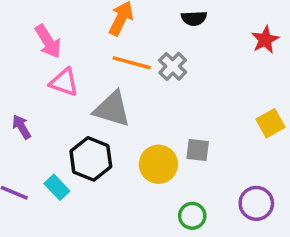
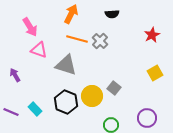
red star: (265, 40) -> (152, 35), moved
gray square: (198, 150) -> (114, 88), turned 32
black hexagon: (91, 159) -> (66, 102), moved

